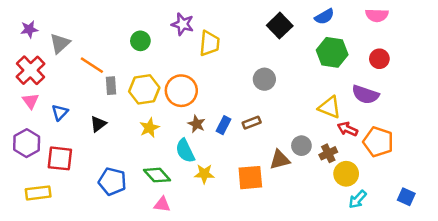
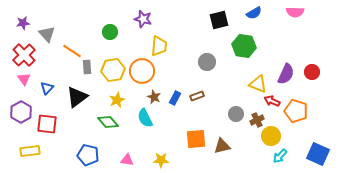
black square: (280, 26) -> (219, 20), turned 30
gray triangle: (60, 43) -> (47, 34), turned -30
yellow trapezoid: (209, 43) -> (159, 46), moved
green hexagon: (332, 52) -> (244, 46), moved
red circle: (379, 59) -> (312, 72), moved
purple semicircle: (365, 95) -> (286, 74), turned -85
black triangle: (98, 124) -> (77, 97), size x1.6
brown triangle: (280, 160) -> (222, 146), moved
yellow star: (204, 174) -> (161, 160), moved
green diamond: (157, 175) -> (108, 122), moved
blue pentagon: (112, 181) -> (88, 155), moved
blue square: (406, 197) -> (318, 154), size x1.6

